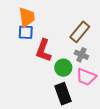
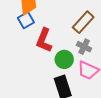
blue square: (26, 32) -> (26, 20), turned -35

